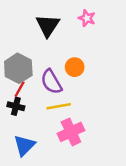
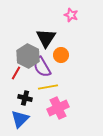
black triangle: (48, 25) -> (46, 38), moved
gray hexagon: (18, 68) -> (28, 56), moved
black cross: (16, 106) -> (25, 98), moved

